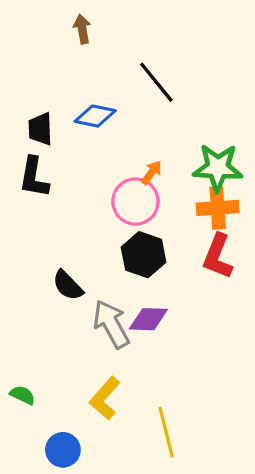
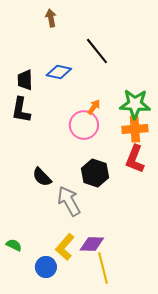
black hexagon: (144, 255) -> (95, 173), moved
purple diamond: (148, 319) -> (92, 244), moved
blue circle: (63, 450) -> (46, 267), moved

